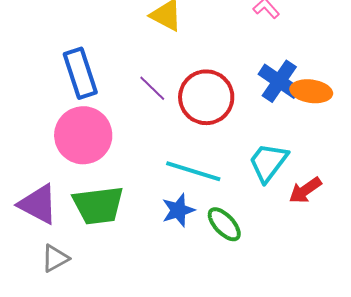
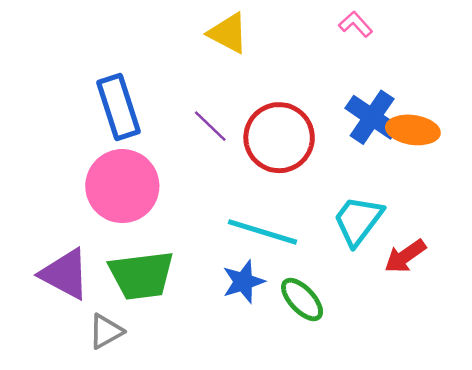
gray triangle: (55, 258) -> (106, 331), moved

